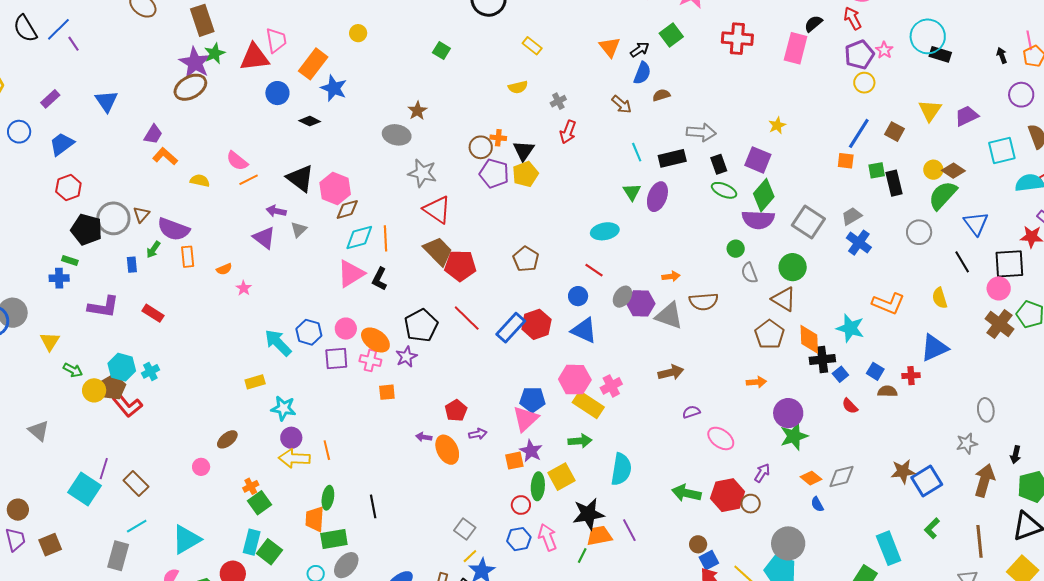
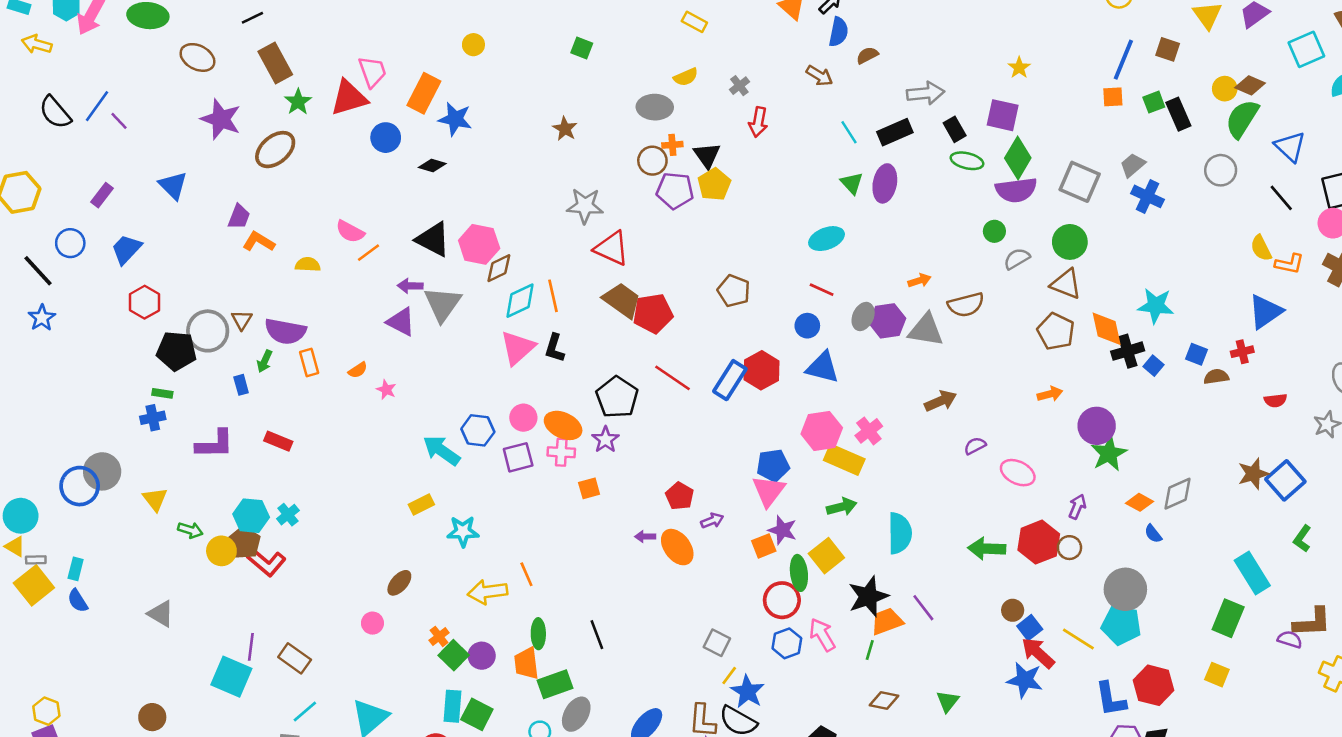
purple star: (195, 63) -> (221, 119), moved
gray ellipse: (397, 135) -> (655, 107), moved
gray triangle: (299, 230) -> (443, 304), size x1.8
gray semicircle: (749, 273) -> (1017, 259), turned 90
orange L-shape: (888, 304) -> (1289, 264), moved, size x0.7
red semicircle: (850, 406) -> (1275, 400), moved, turned -42
purple circle: (291, 438) -> (482, 656), moved
red circle: (521, 505) -> (782, 600), size x1.5

